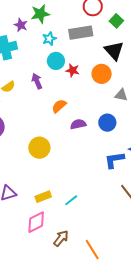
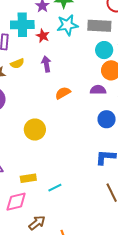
cyan star: (49, 39) -> (67, 25), size x1.5
cyan circle: (56, 61) -> (104, 50), moved
red star: (73, 70) -> (43, 36), moved
purple semicircle: (78, 124) -> (98, 90), moved

